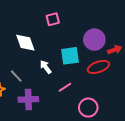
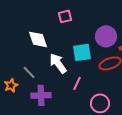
white arrow: (46, 67) -> (58, 63), size x1.5
pink line: (65, 87) -> (77, 83), turned -32

